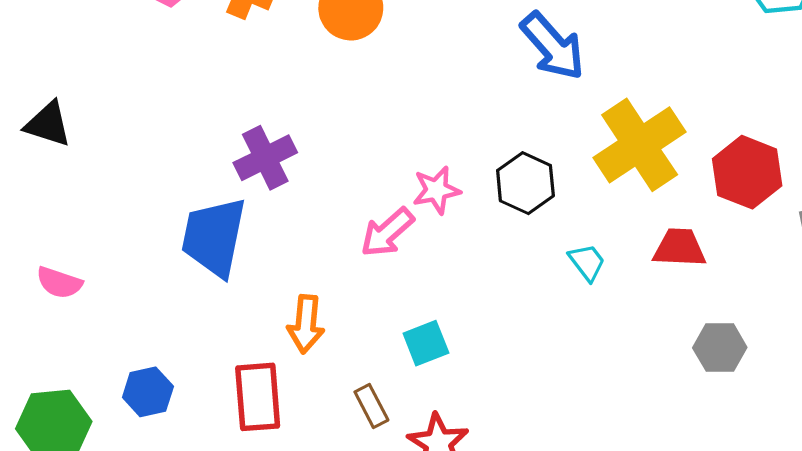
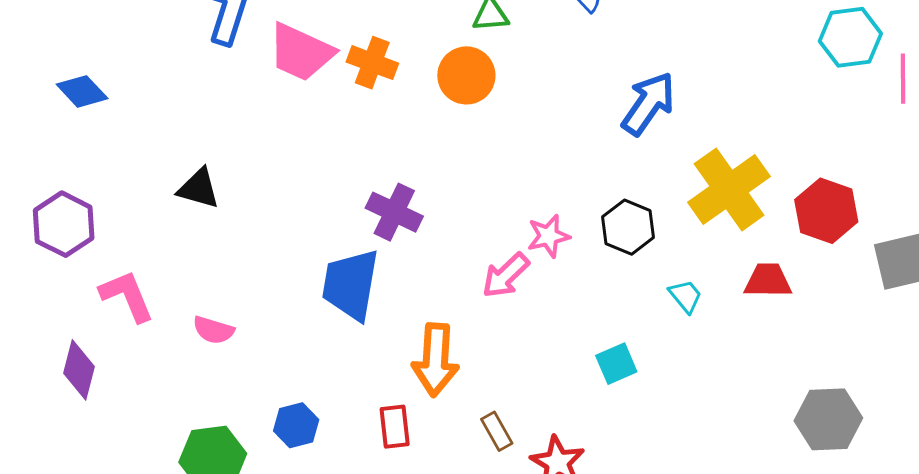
blue arrow: (553, 46) -> (648, 104), turned -102
purple cross: (265, 158) -> (394, 212), turned -36
orange arrow: (306, 324) -> (436, 360), size x1.4
cyan square: (426, 343) -> (616, 364), moved
gray hexagon: (720, 348) -> (828, 419), moved, size x1.4
red rectangle: (258, 397) -> (395, 427), size x0.7

